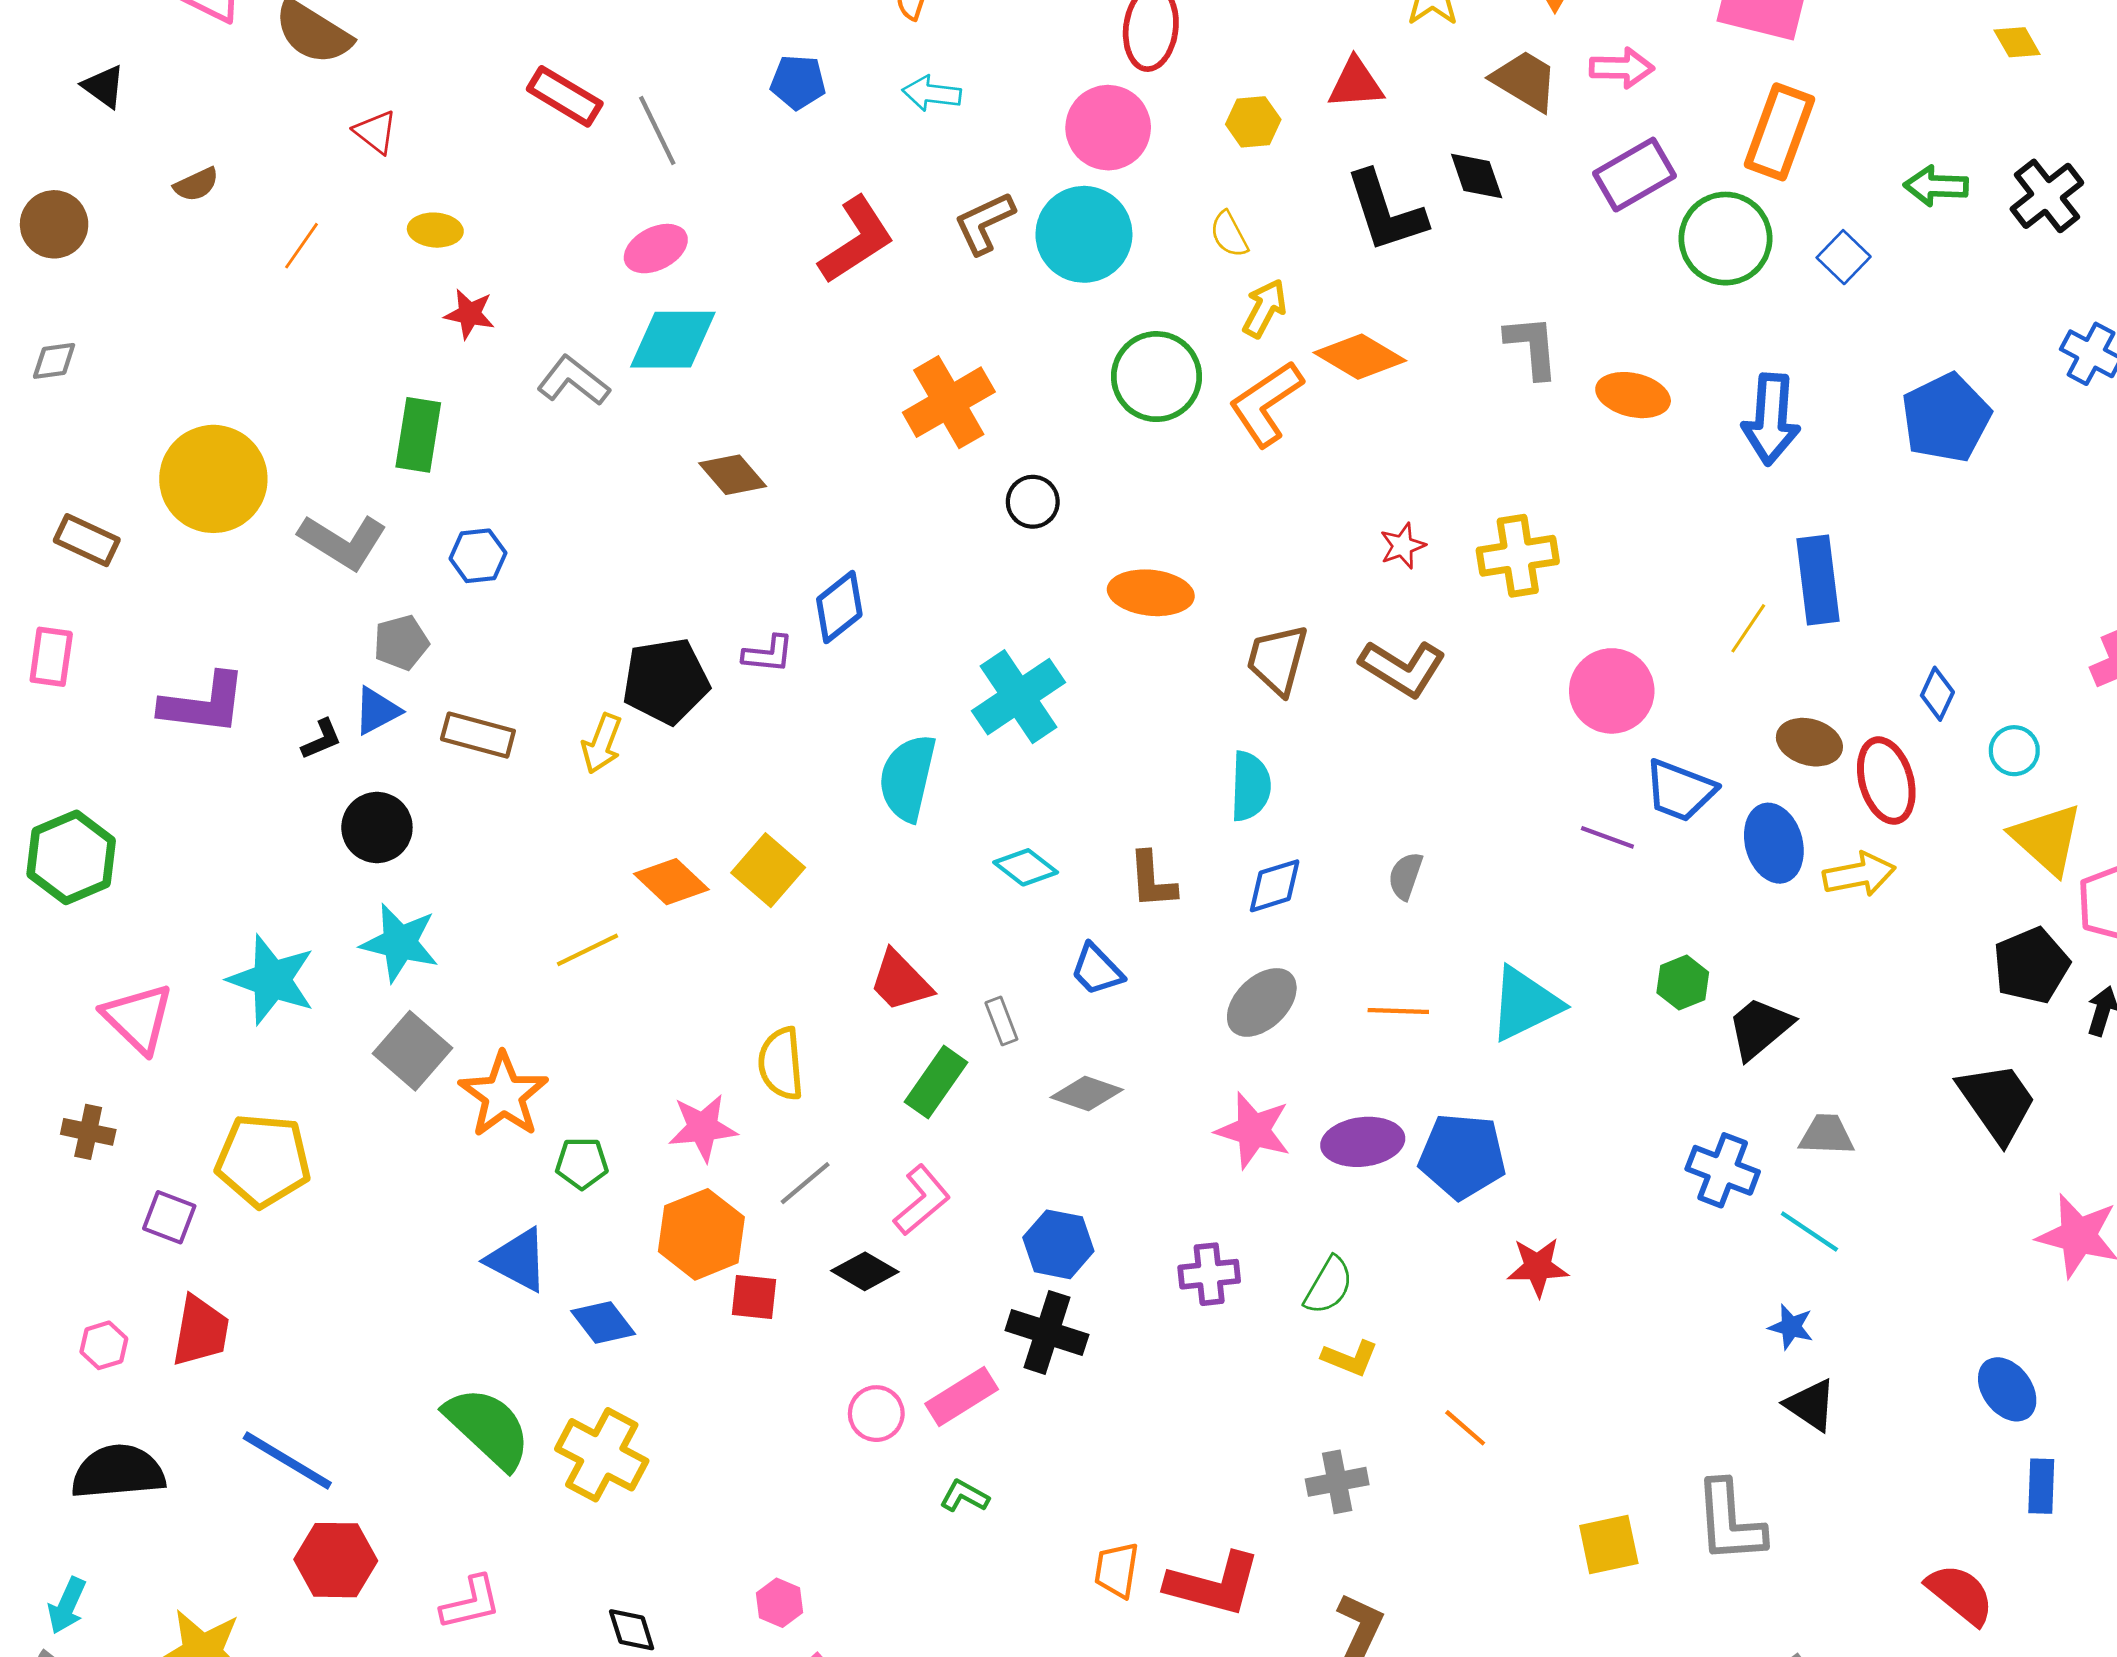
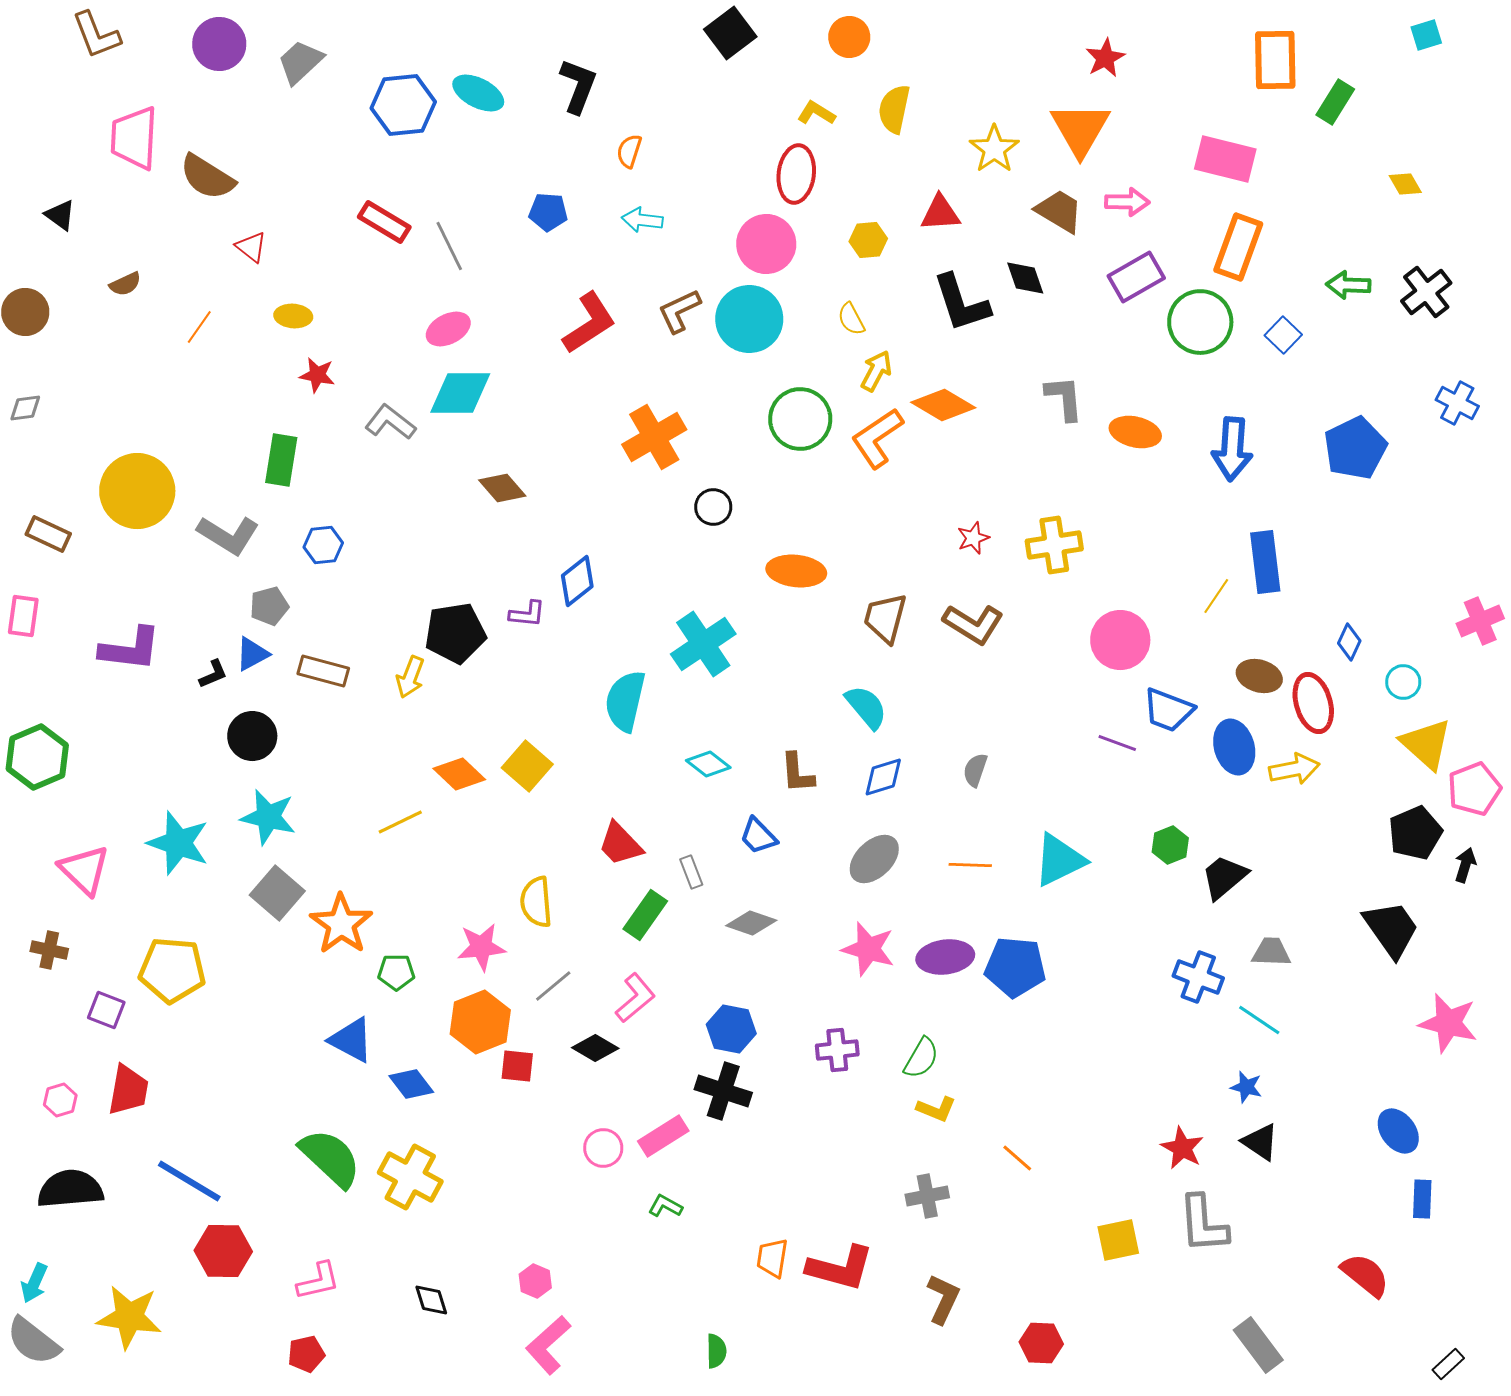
cyan semicircle: (1250, 786) -> (866, 707), turned -42
red star: (1538, 1267) -> (1182, 1148), moved, turned 30

